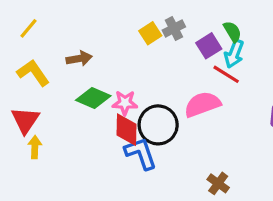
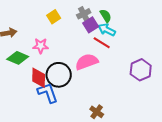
gray cross: (174, 28) -> (84, 14), moved
cyan arrow: (234, 54) -> (107, 30), turned 96
pink star: (125, 103) -> (41, 46), moved

